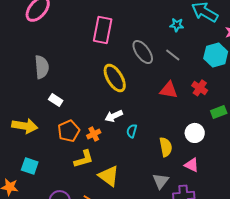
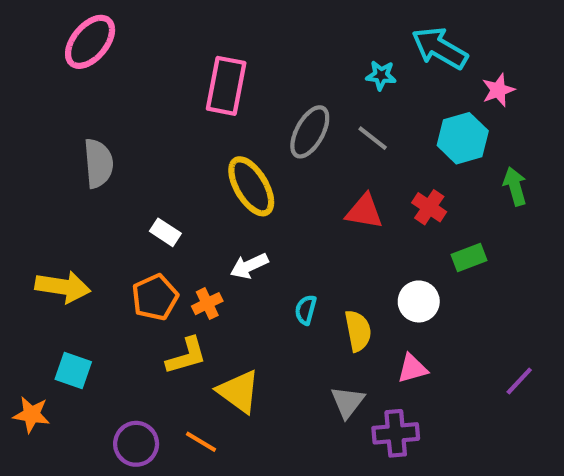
gray ellipse: (143, 52) -> (310, 132), turned 65
white rectangle: (56, 100) -> (165, 232), moved
cyan semicircle: (132, 131) -> (306, 310), moved
pink triangle: (192, 165) -> (412, 368), turned -42

